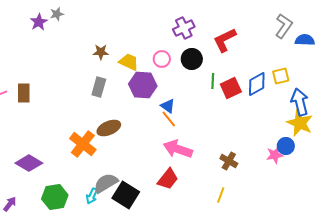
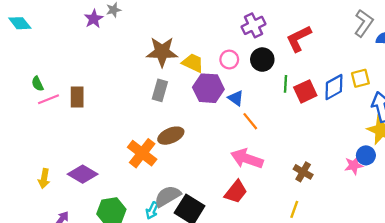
brown star: (101, 52) -> (162, 52), size x1.8
blue triangle: (168, 106) -> (236, 98), moved
orange line: (169, 119) -> (250, 121), moved

